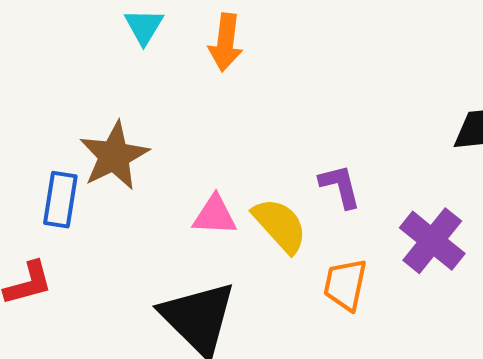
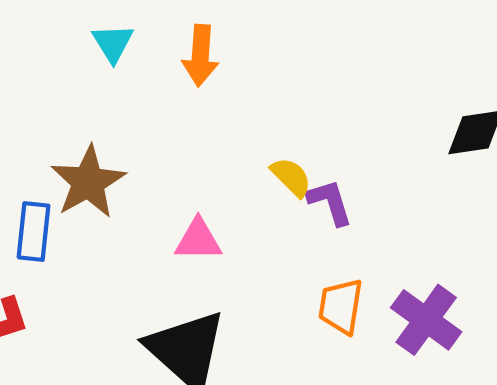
yellow semicircle: (280, 225) -> (291, 177), moved, size x0.7
purple cross: (432, 241) -> (426, 320), moved

